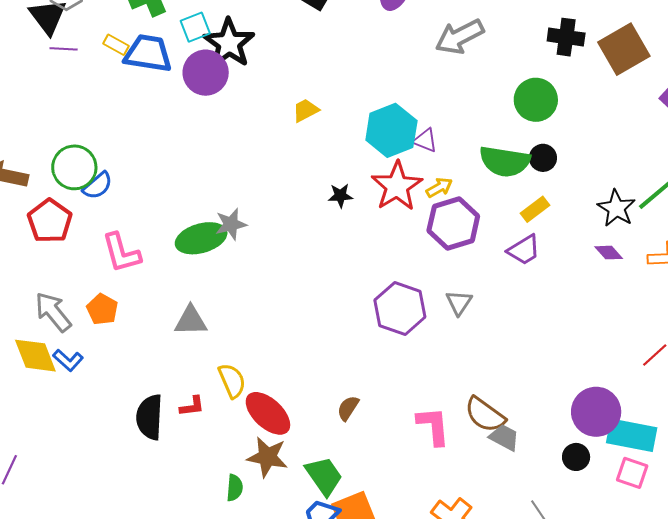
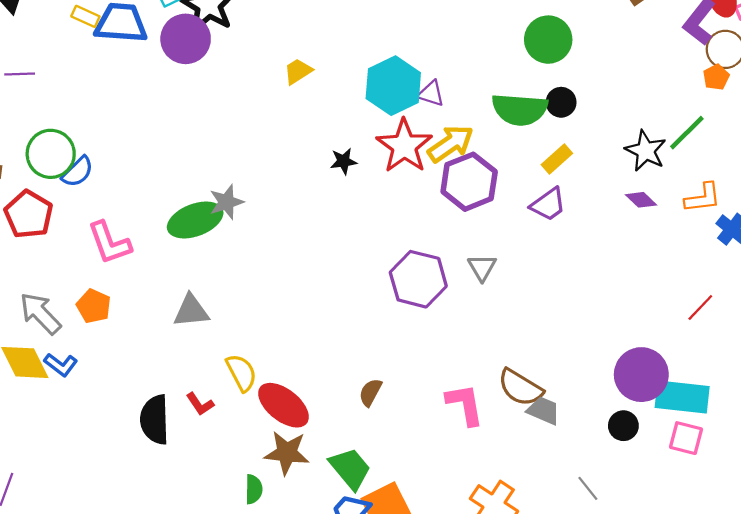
purple line: (64, 49) -> (20, 74), moved
yellow arrow: (439, 187) -> (451, 144), size x1.6
red L-shape: (192, 406) -> (200, 404), turned 68

